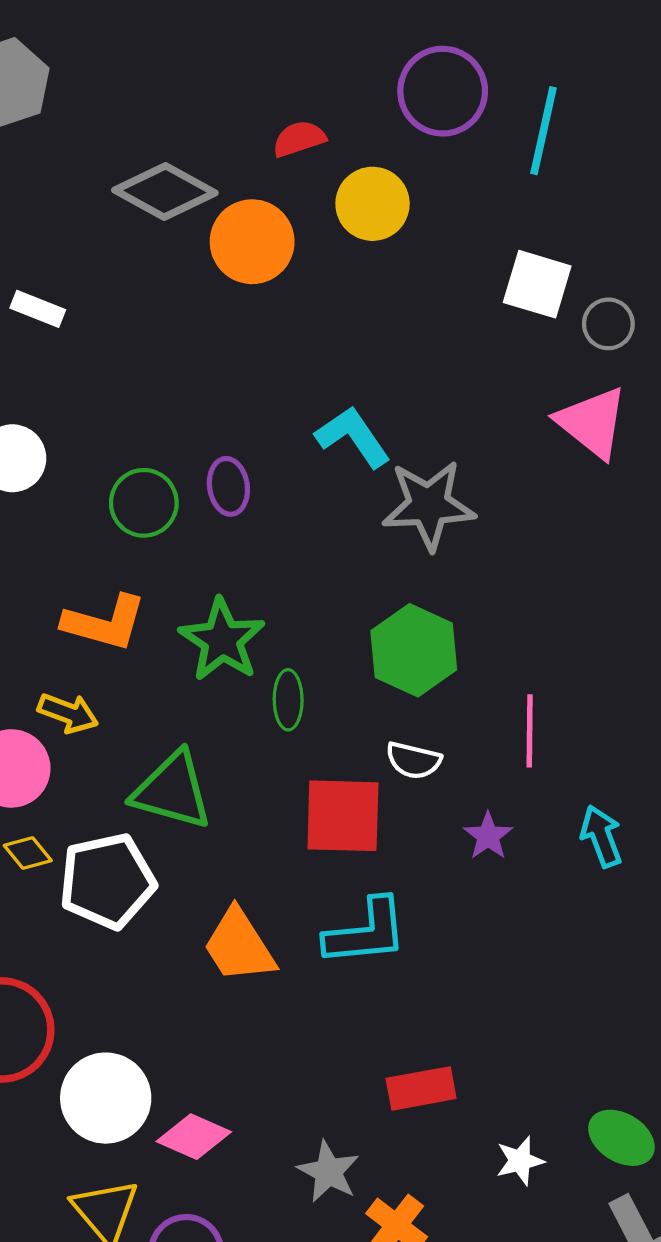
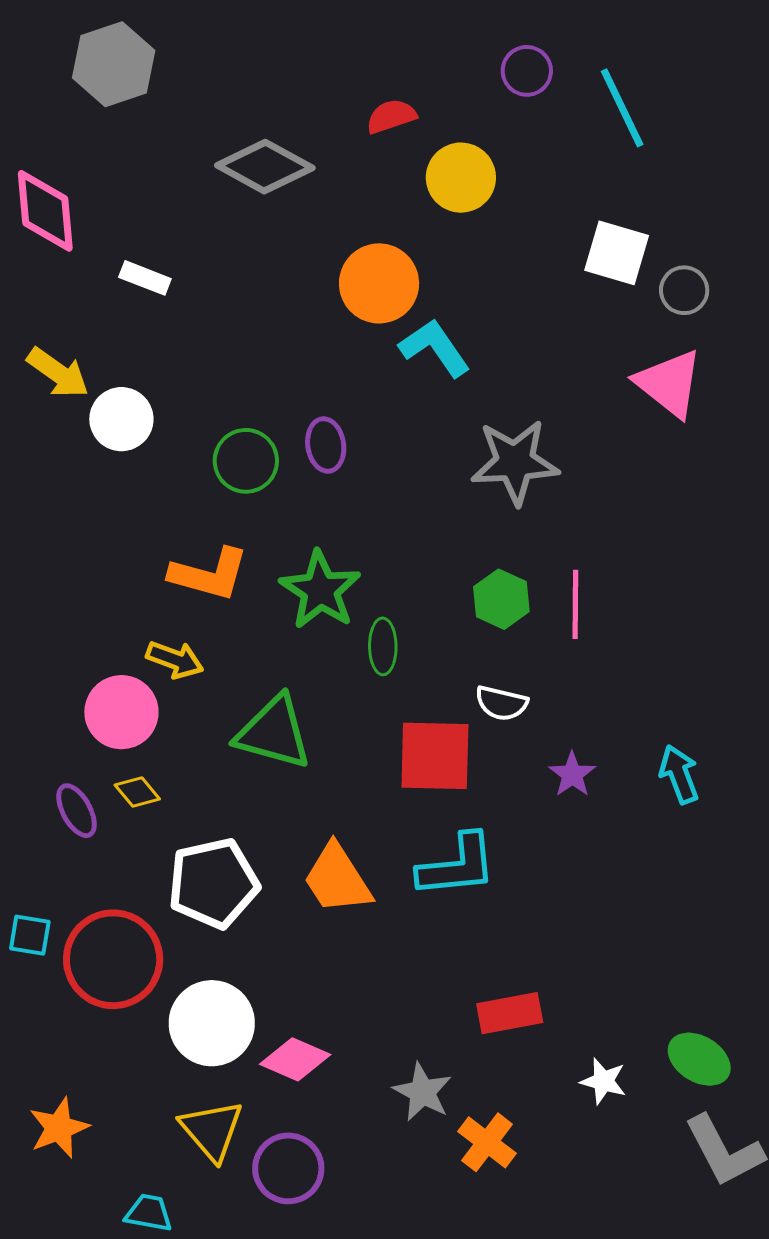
purple circle: (443, 91) -> (527, 71), size x0.6
cyan line: (543, 131) -> (622, 108), turned -38
orange circle: (252, 242) -> (379, 283), moved
cyan L-shape: (353, 437) -> (435, 348), moved
green hexagon: (414, 650) -> (501, 599), size x0.7
pink line: (530, 731) -> (575, 604), moved
white pentagon: (107, 881) -> (213, 883), moved
white star: (520, 1161) -> (603, 1081), turned 30

